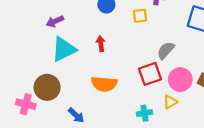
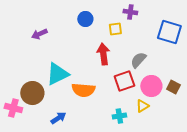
red arrow: (101, 44) -> (103, 54), moved, size x1.5
cyan triangle: (64, 49) -> (57, 74), moved
blue arrow: (76, 115) -> (58, 118), turned -77

